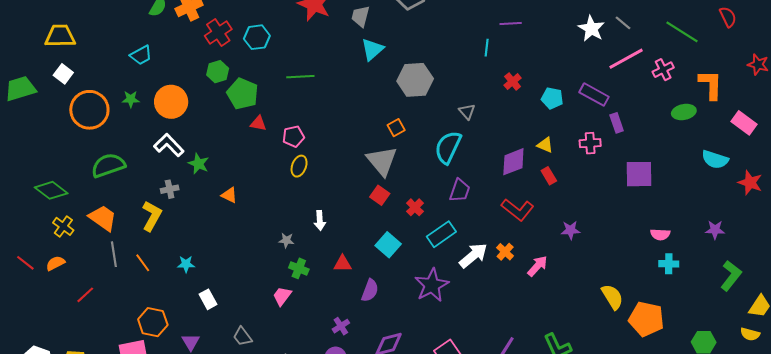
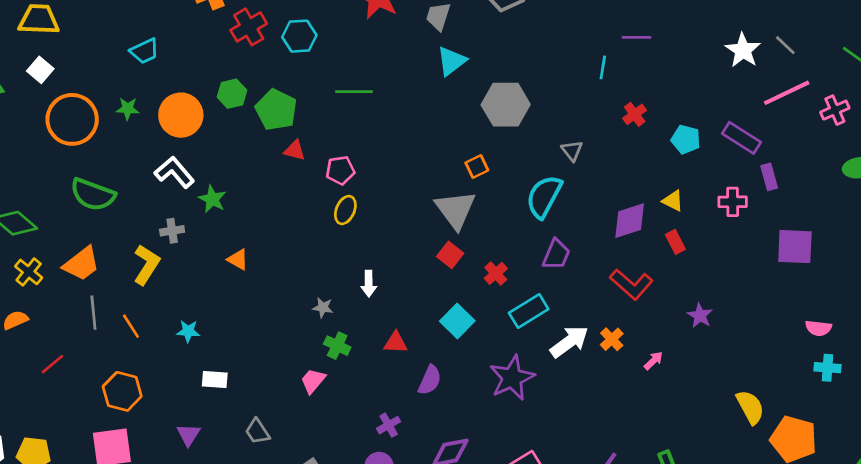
green hexagon: (218, 72) -> (232, 94), moved
green semicircle: (108, 165) -> (93, 194), turned -144
orange triangle: (229, 195) -> (238, 259), moved
orange trapezoid: (103, 218) -> (81, 264), turned 104
purple star: (571, 230) -> (700, 316), turned 30
pink arrow: (537, 266) -> (653, 361), size x0.7
white rectangle: (208, 299) -> (215, 380), turned -60
orange hexagon: (153, 322) -> (122, 391), moved

